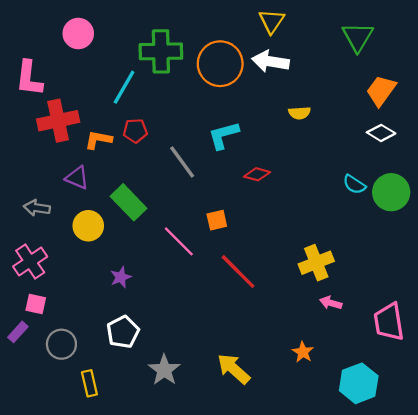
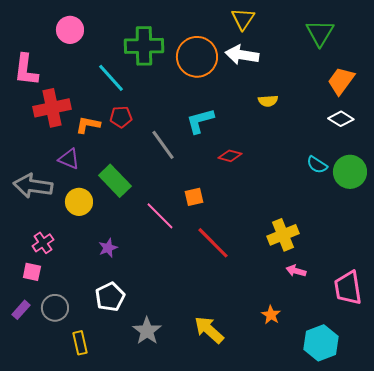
cyan line: (124, 87) -> (111, 78), turned -72
gray arrow: (37, 208) -> (33, 186), size x1.6
pink cross: (30, 262) -> (43, 243), moved, size x0.7
purple rectangle: (18, 332) -> (21, 310), moved

